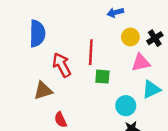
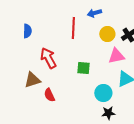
blue semicircle: (37, 34) -> (27, 31), size x0.6
red line: (91, 52) -> (73, 28), moved
red semicircle: (61, 120) -> (49, 95), moved

